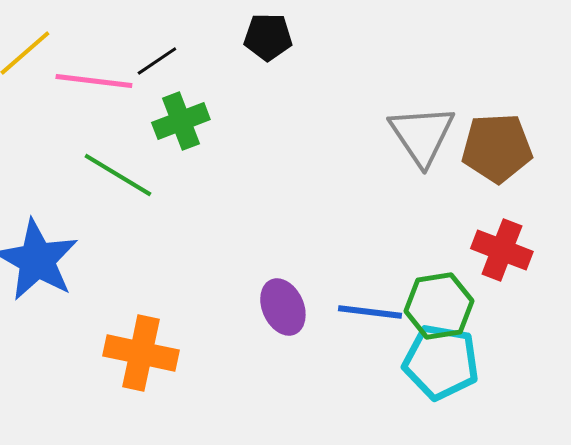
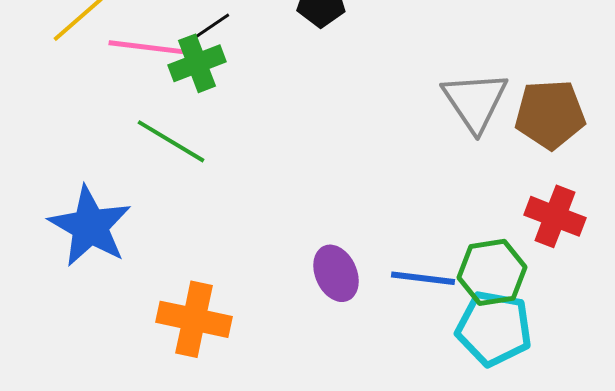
green cross: (181, 121) -> (197, 63), moved

